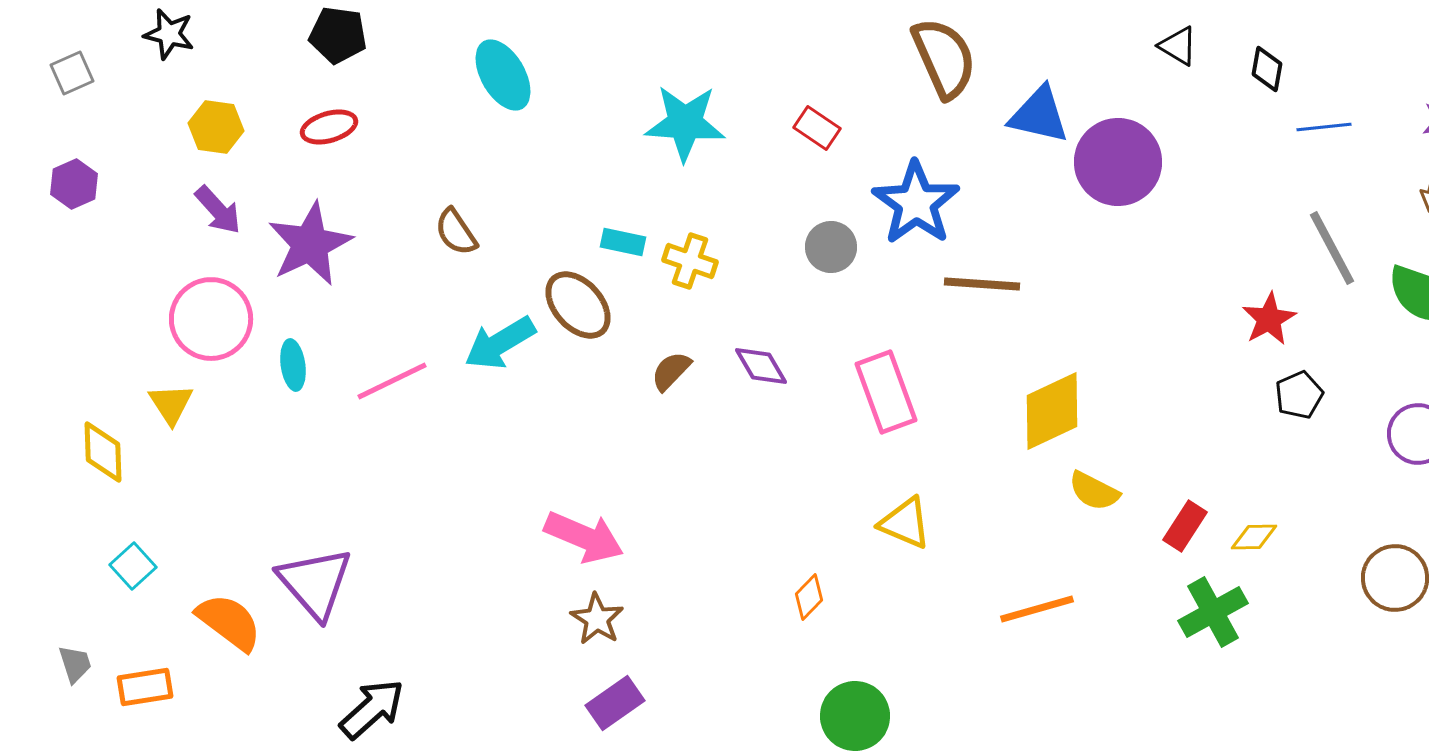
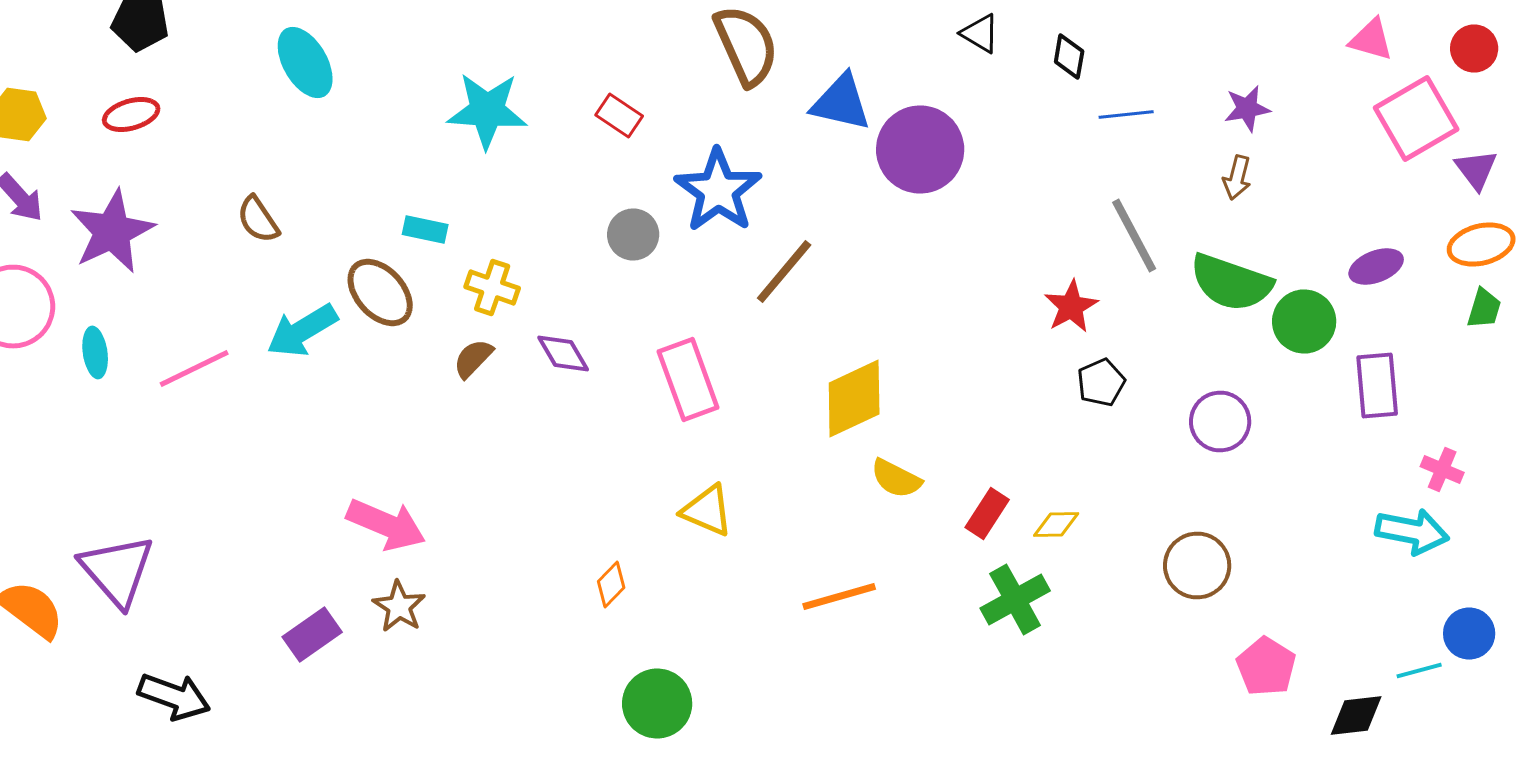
yellow cross: (690, 261) -> (492, 288), moved
brown line: (982, 284) -> (784, 272), turned -54
purple rectangle: (615, 703) -> (312, 634), moved
black arrow: (372, 709) -> (174, 696), turned 62

